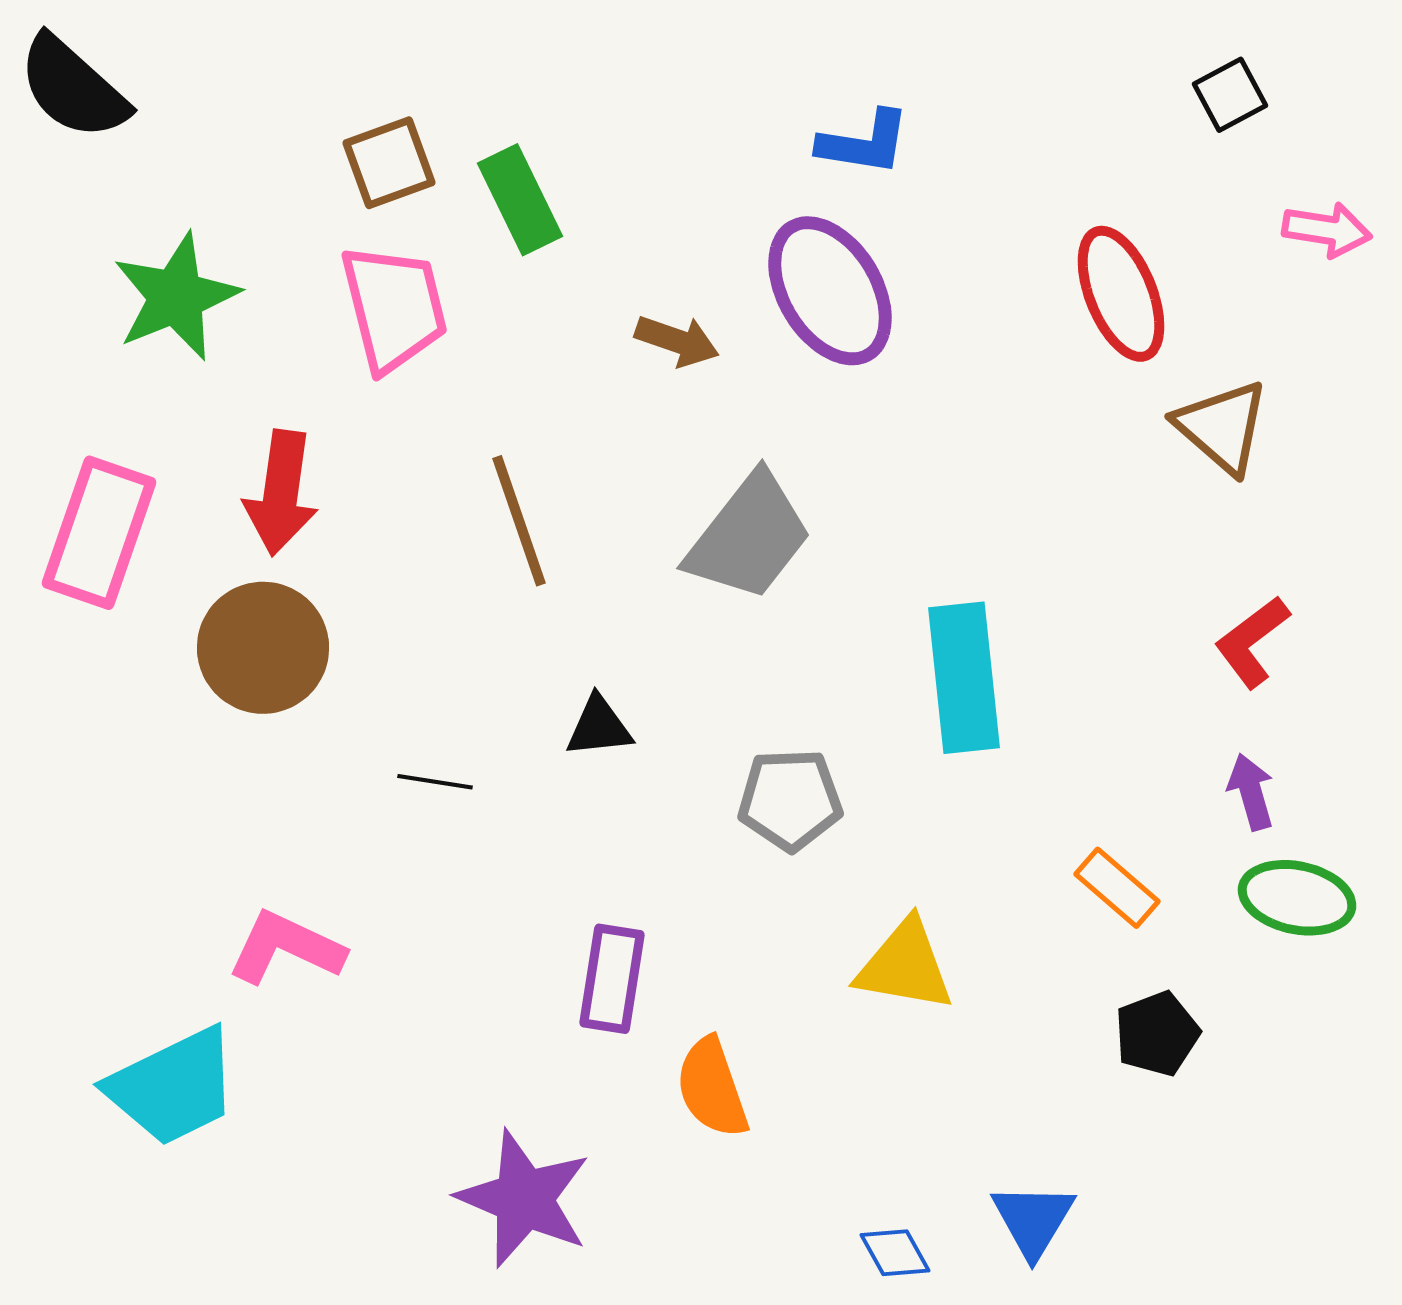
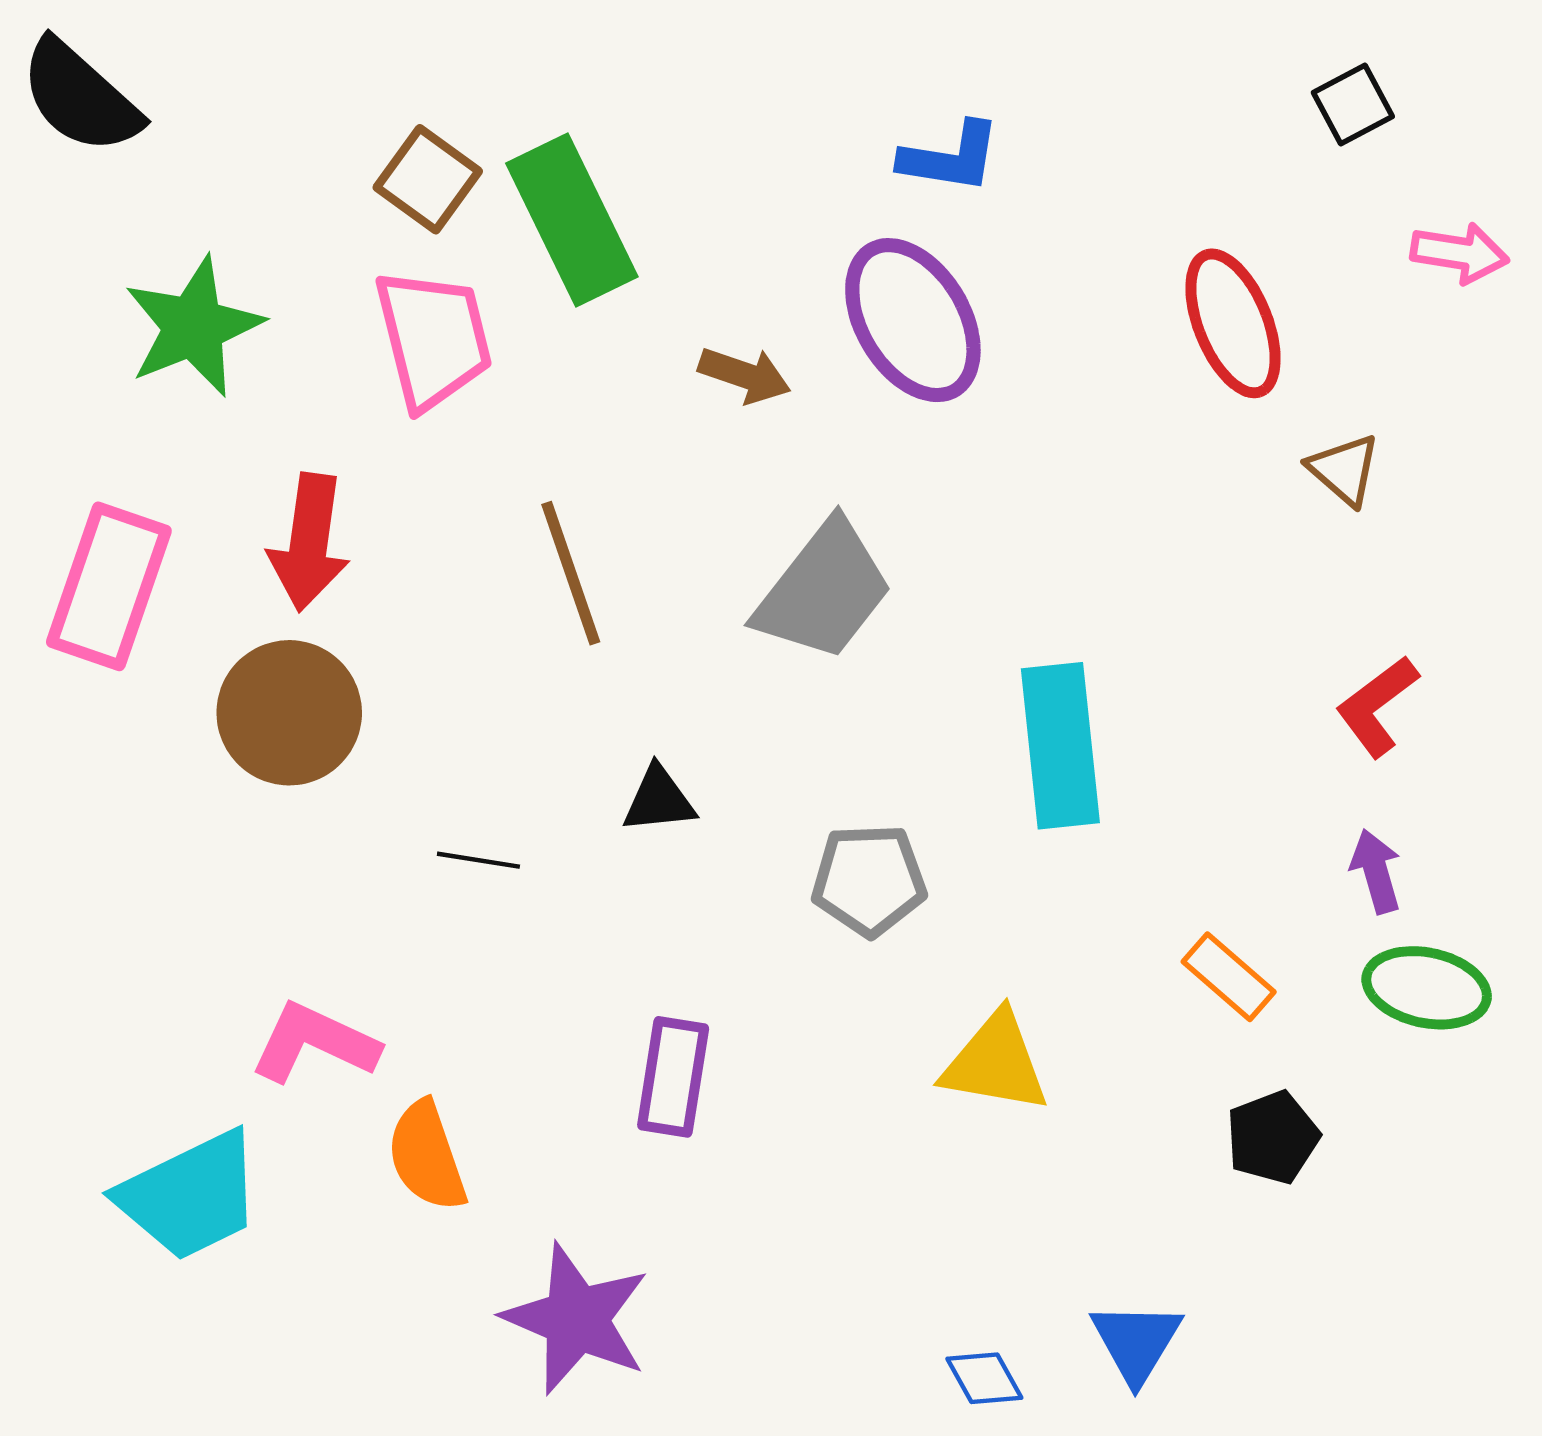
brown square: (389, 163) -> (428, 179), turned -34
green rectangle: (520, 200) -> (572, 220), size x1.4
brown triangle: (1222, 427) -> (1344, 470), size x0.7
orange semicircle: (712, 1088) -> (427, 1156), moved

